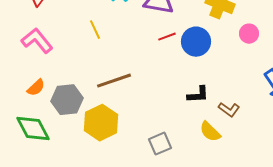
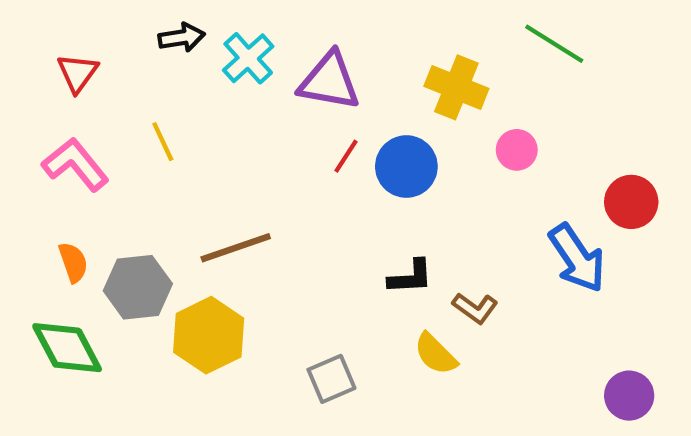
yellow line: (95, 30) -> (163, 142), moved
red line: (167, 37) -> (346, 156), turned -36
orange semicircle: (36, 88) -> (73, 262), turned -66

